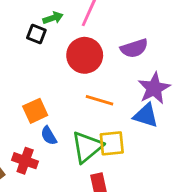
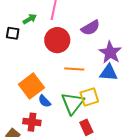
black square: (36, 34) -> (13, 33), moved
orange square: (35, 111) -> (31, 86), size x1.4

